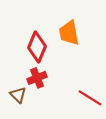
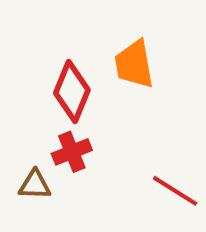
brown triangle: (18, 95) -> (35, 185), turned -42

